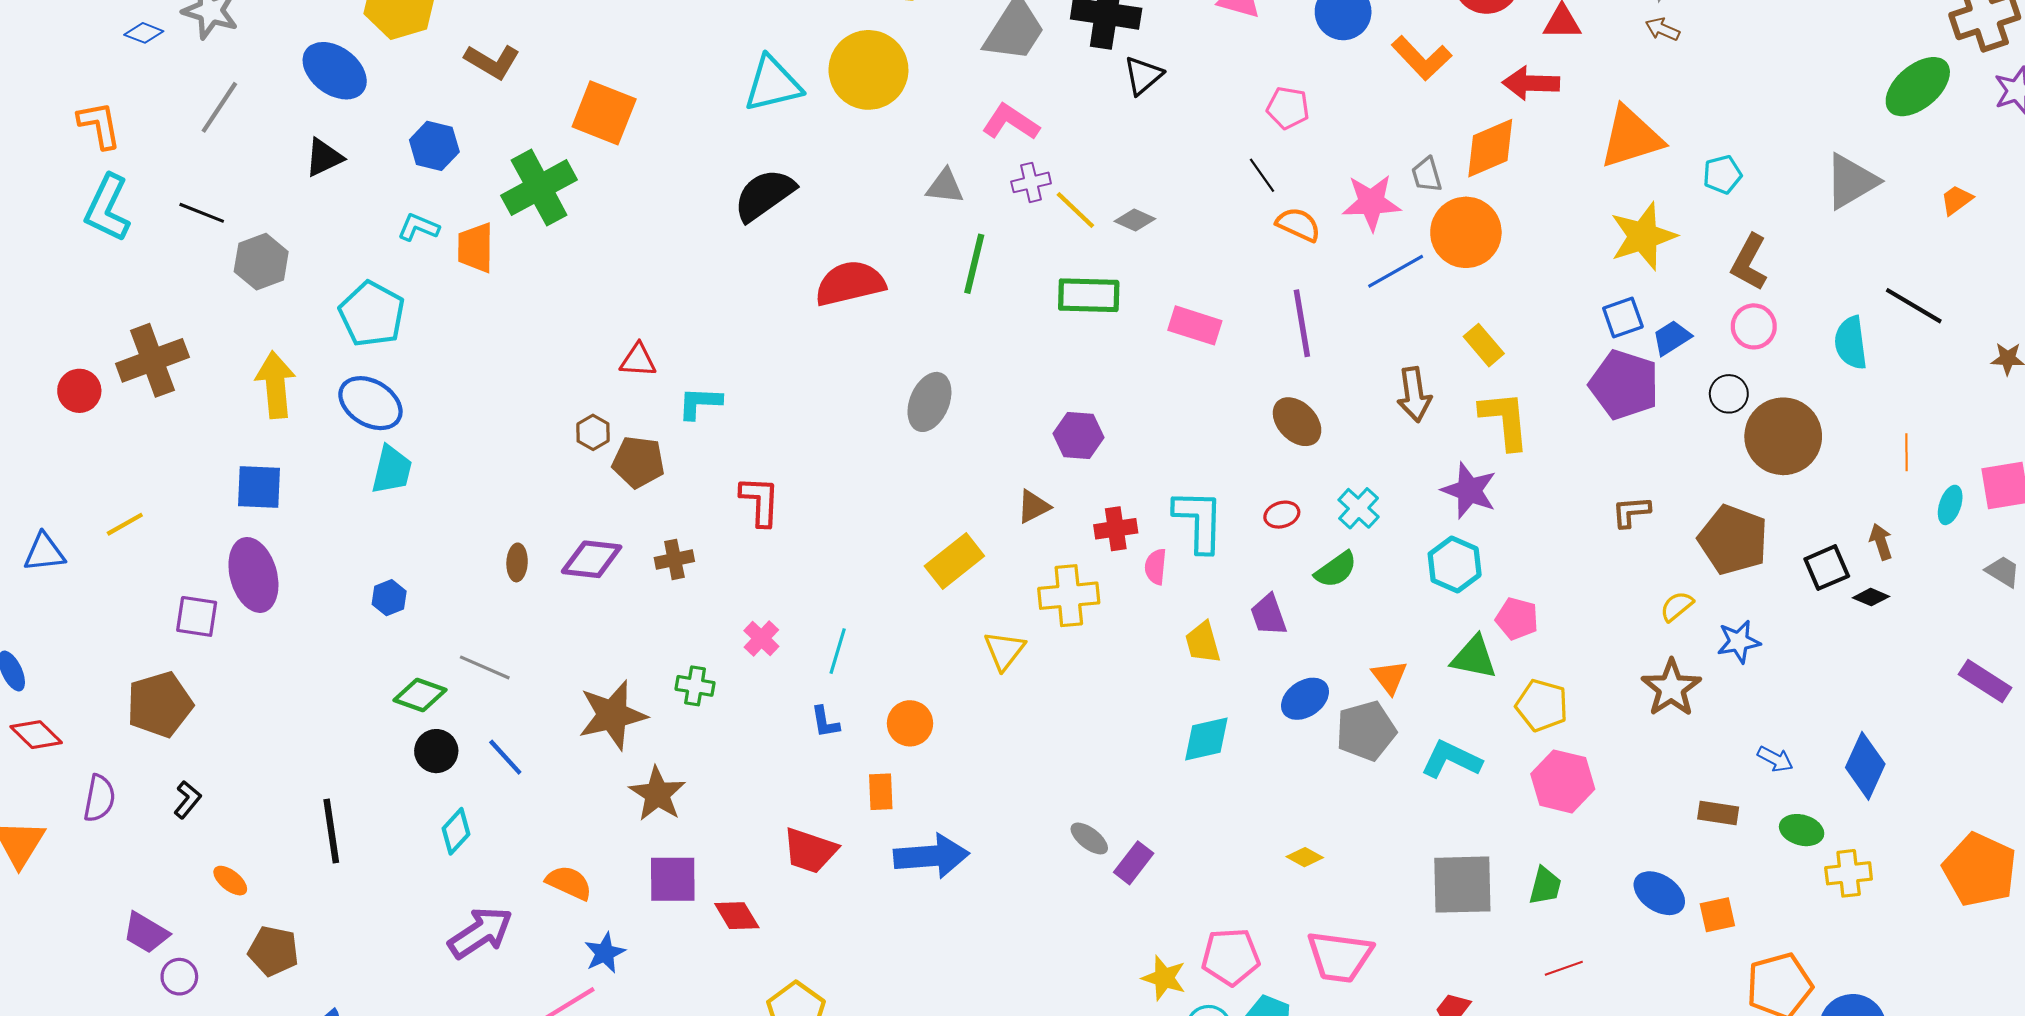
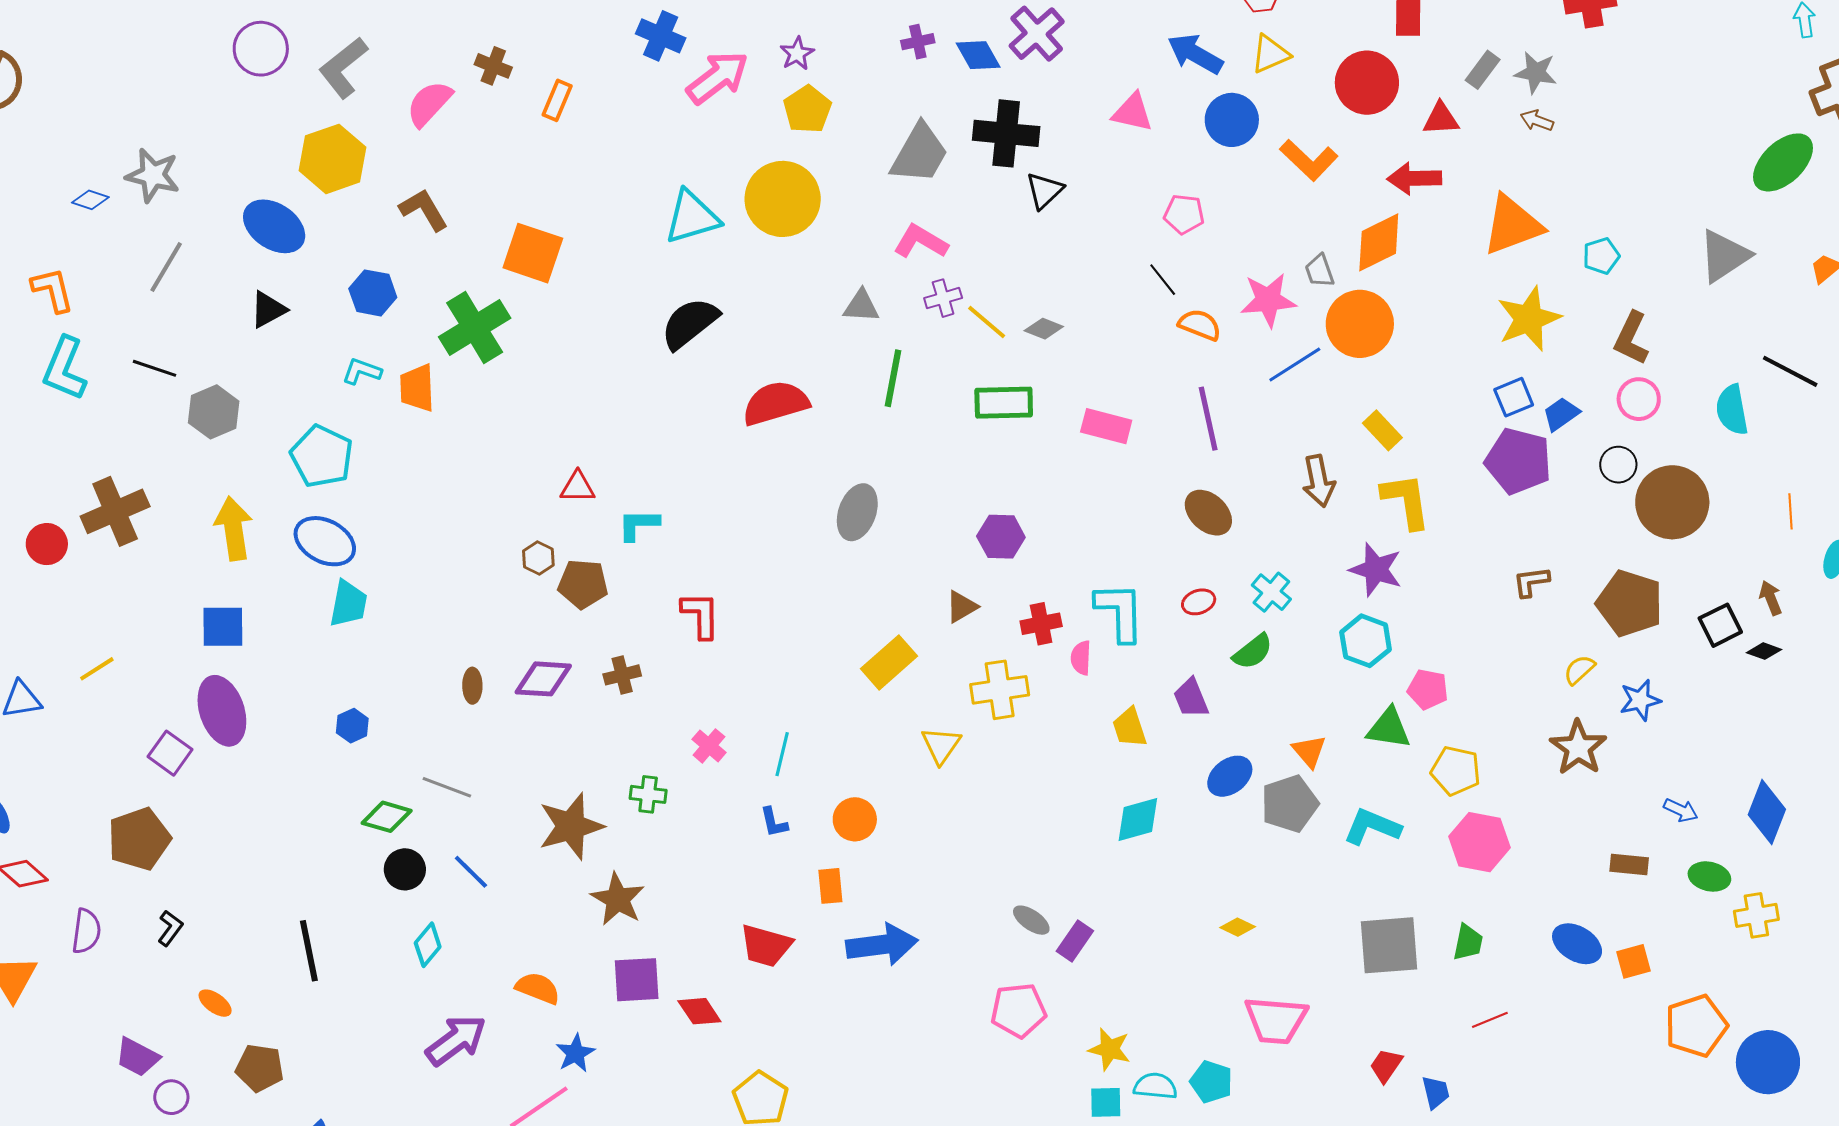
brown L-shape: (492, 61) -> (424, 210), turned -148
purple square: (197, 616) -> (170, 753), turned 30
pink pentagon: (1231, 957) -> (1018, 1010), moved

